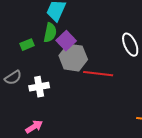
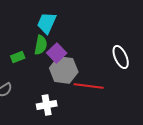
white cross: (39, 87) -> (47, 105), moved

